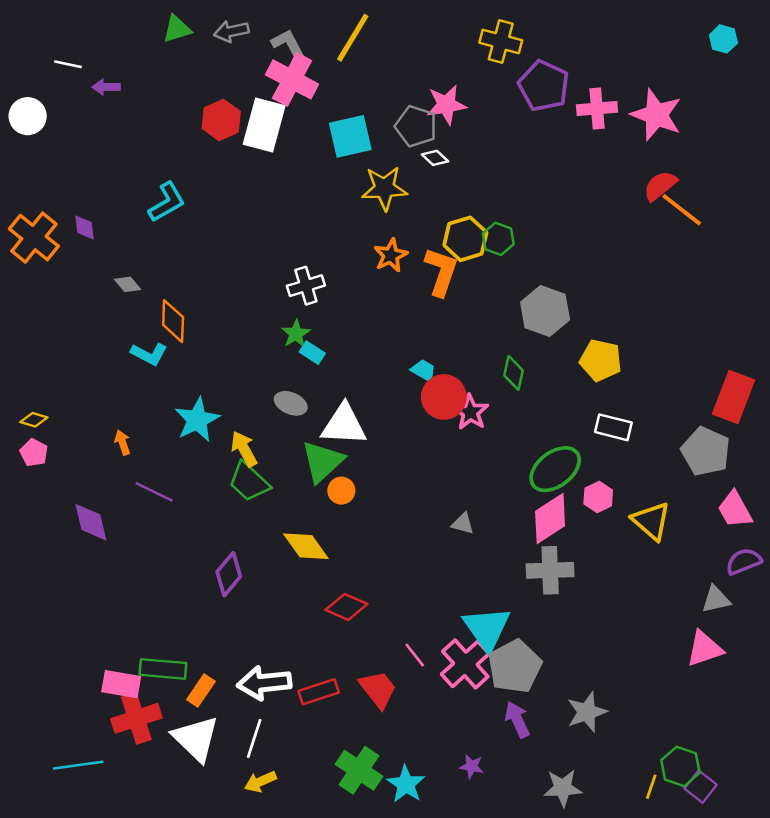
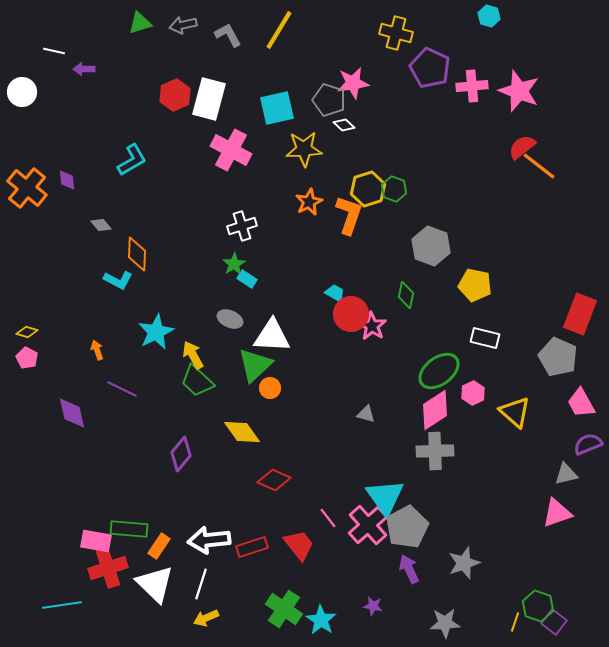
cyan hexagon: (723, 39) -> (489, 16), moved
pink cross: (292, 79) -> (231, 150), moved

